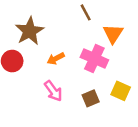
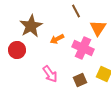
orange arrow: (56, 59) -> (57, 39), moved

